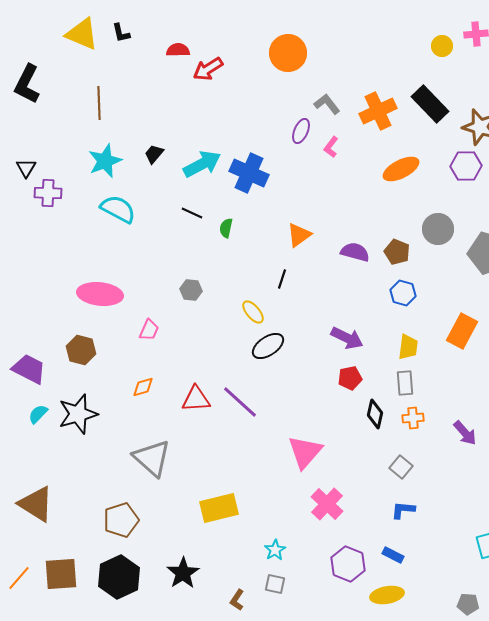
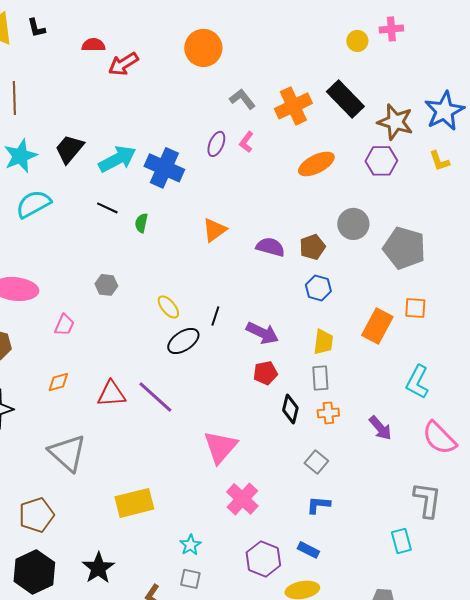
purple ellipse: (301, 131) -> (216, 144), moved
black trapezoid: (154, 154) -> (69, 149), size x1.5
cyan semicircle: (118, 209) -> (33, 204), turned -57
brown pentagon: (397, 252) -> (312, 247), turned 30
black line: (282, 279) -> (215, 316), moved

